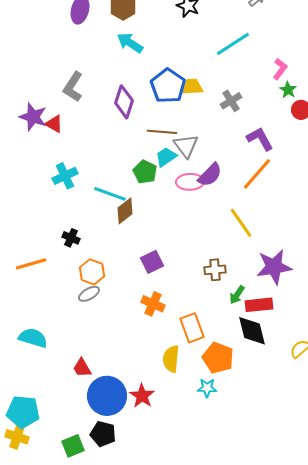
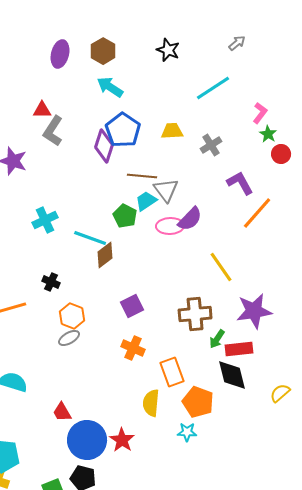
blue pentagon: (168, 86) -> (123, 130), moved
red triangle: (54, 124) -> (42, 110), moved, turned -30
orange line: (257, 174) -> (257, 213), moved
brown cross: (215, 270) -> (195, 314), size x1.5

